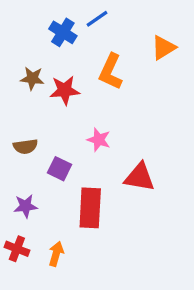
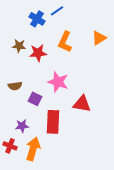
orange triangle: (163, 48) -> (99, 38), moved
pink star: (99, 140) -> (58, 82), size x1.5
purple star: (25, 206) -> (22, 126), moved
orange arrow: (56, 254) -> (33, 149), size x1.6

